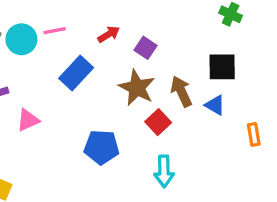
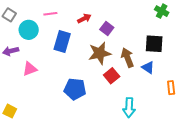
cyan circle: (21, 39) -> (29, 30), moved
blue rectangle: (76, 73) -> (62, 41), turned -30
brown star: (137, 88) -> (100, 53), turned 30
cyan arrow: (164, 171) -> (129, 108), moved

